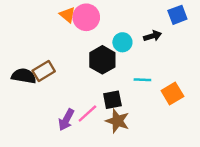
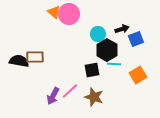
blue square: (177, 15) -> (136, 39), moved
black hexagon: (102, 60) -> (107, 50), moved
brown rectangle: (44, 71) -> (35, 57), turned 30
black square: (112, 100) -> (92, 70), moved

